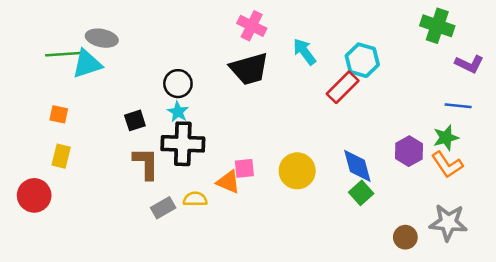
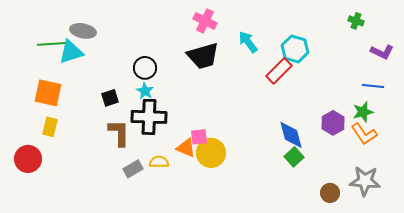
green cross: (437, 26) -> (356, 21), size x0.6
orange square: (59, 114) -> (48, 93), size x1.8
yellow circle: (297, 171) -> (211, 153), moved

